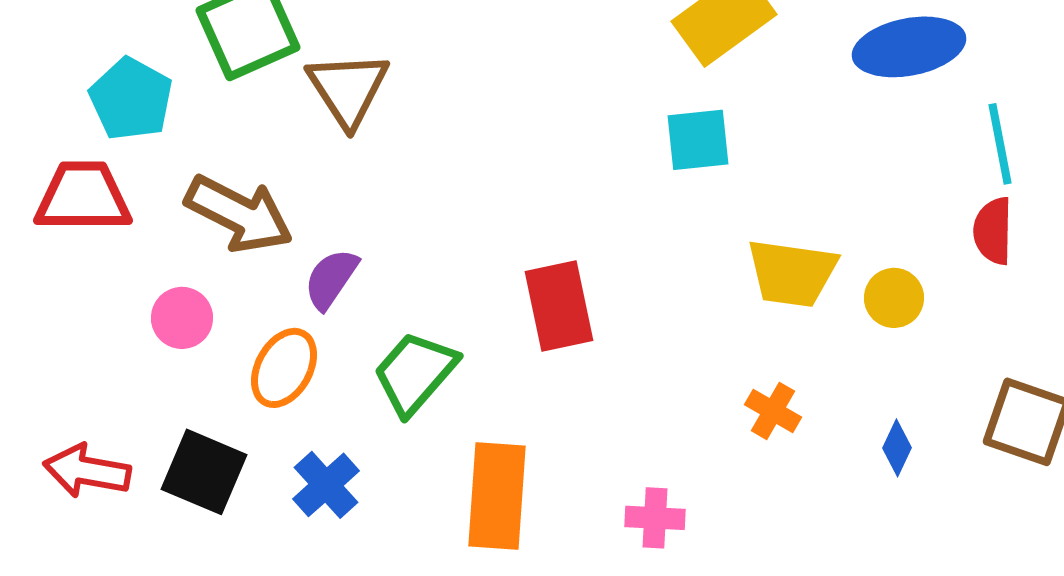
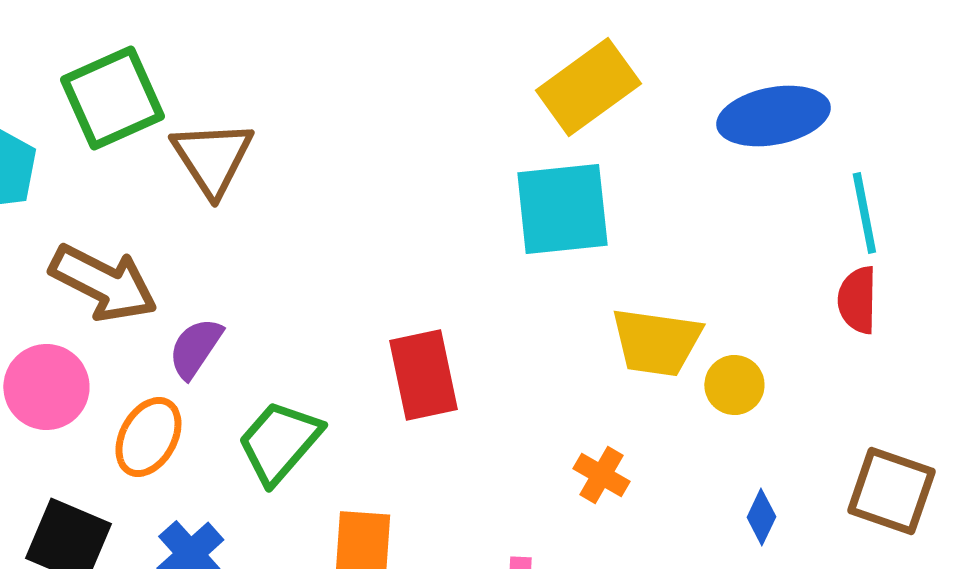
cyan square: (698, 140) -> (562, 209), size x1.5
yellow circle: (894, 298) -> (734, 385), moved
pink circle: (182, 318) -> (46, 387), size x1.4
orange cross: (773, 411) -> (601, 475), moved

